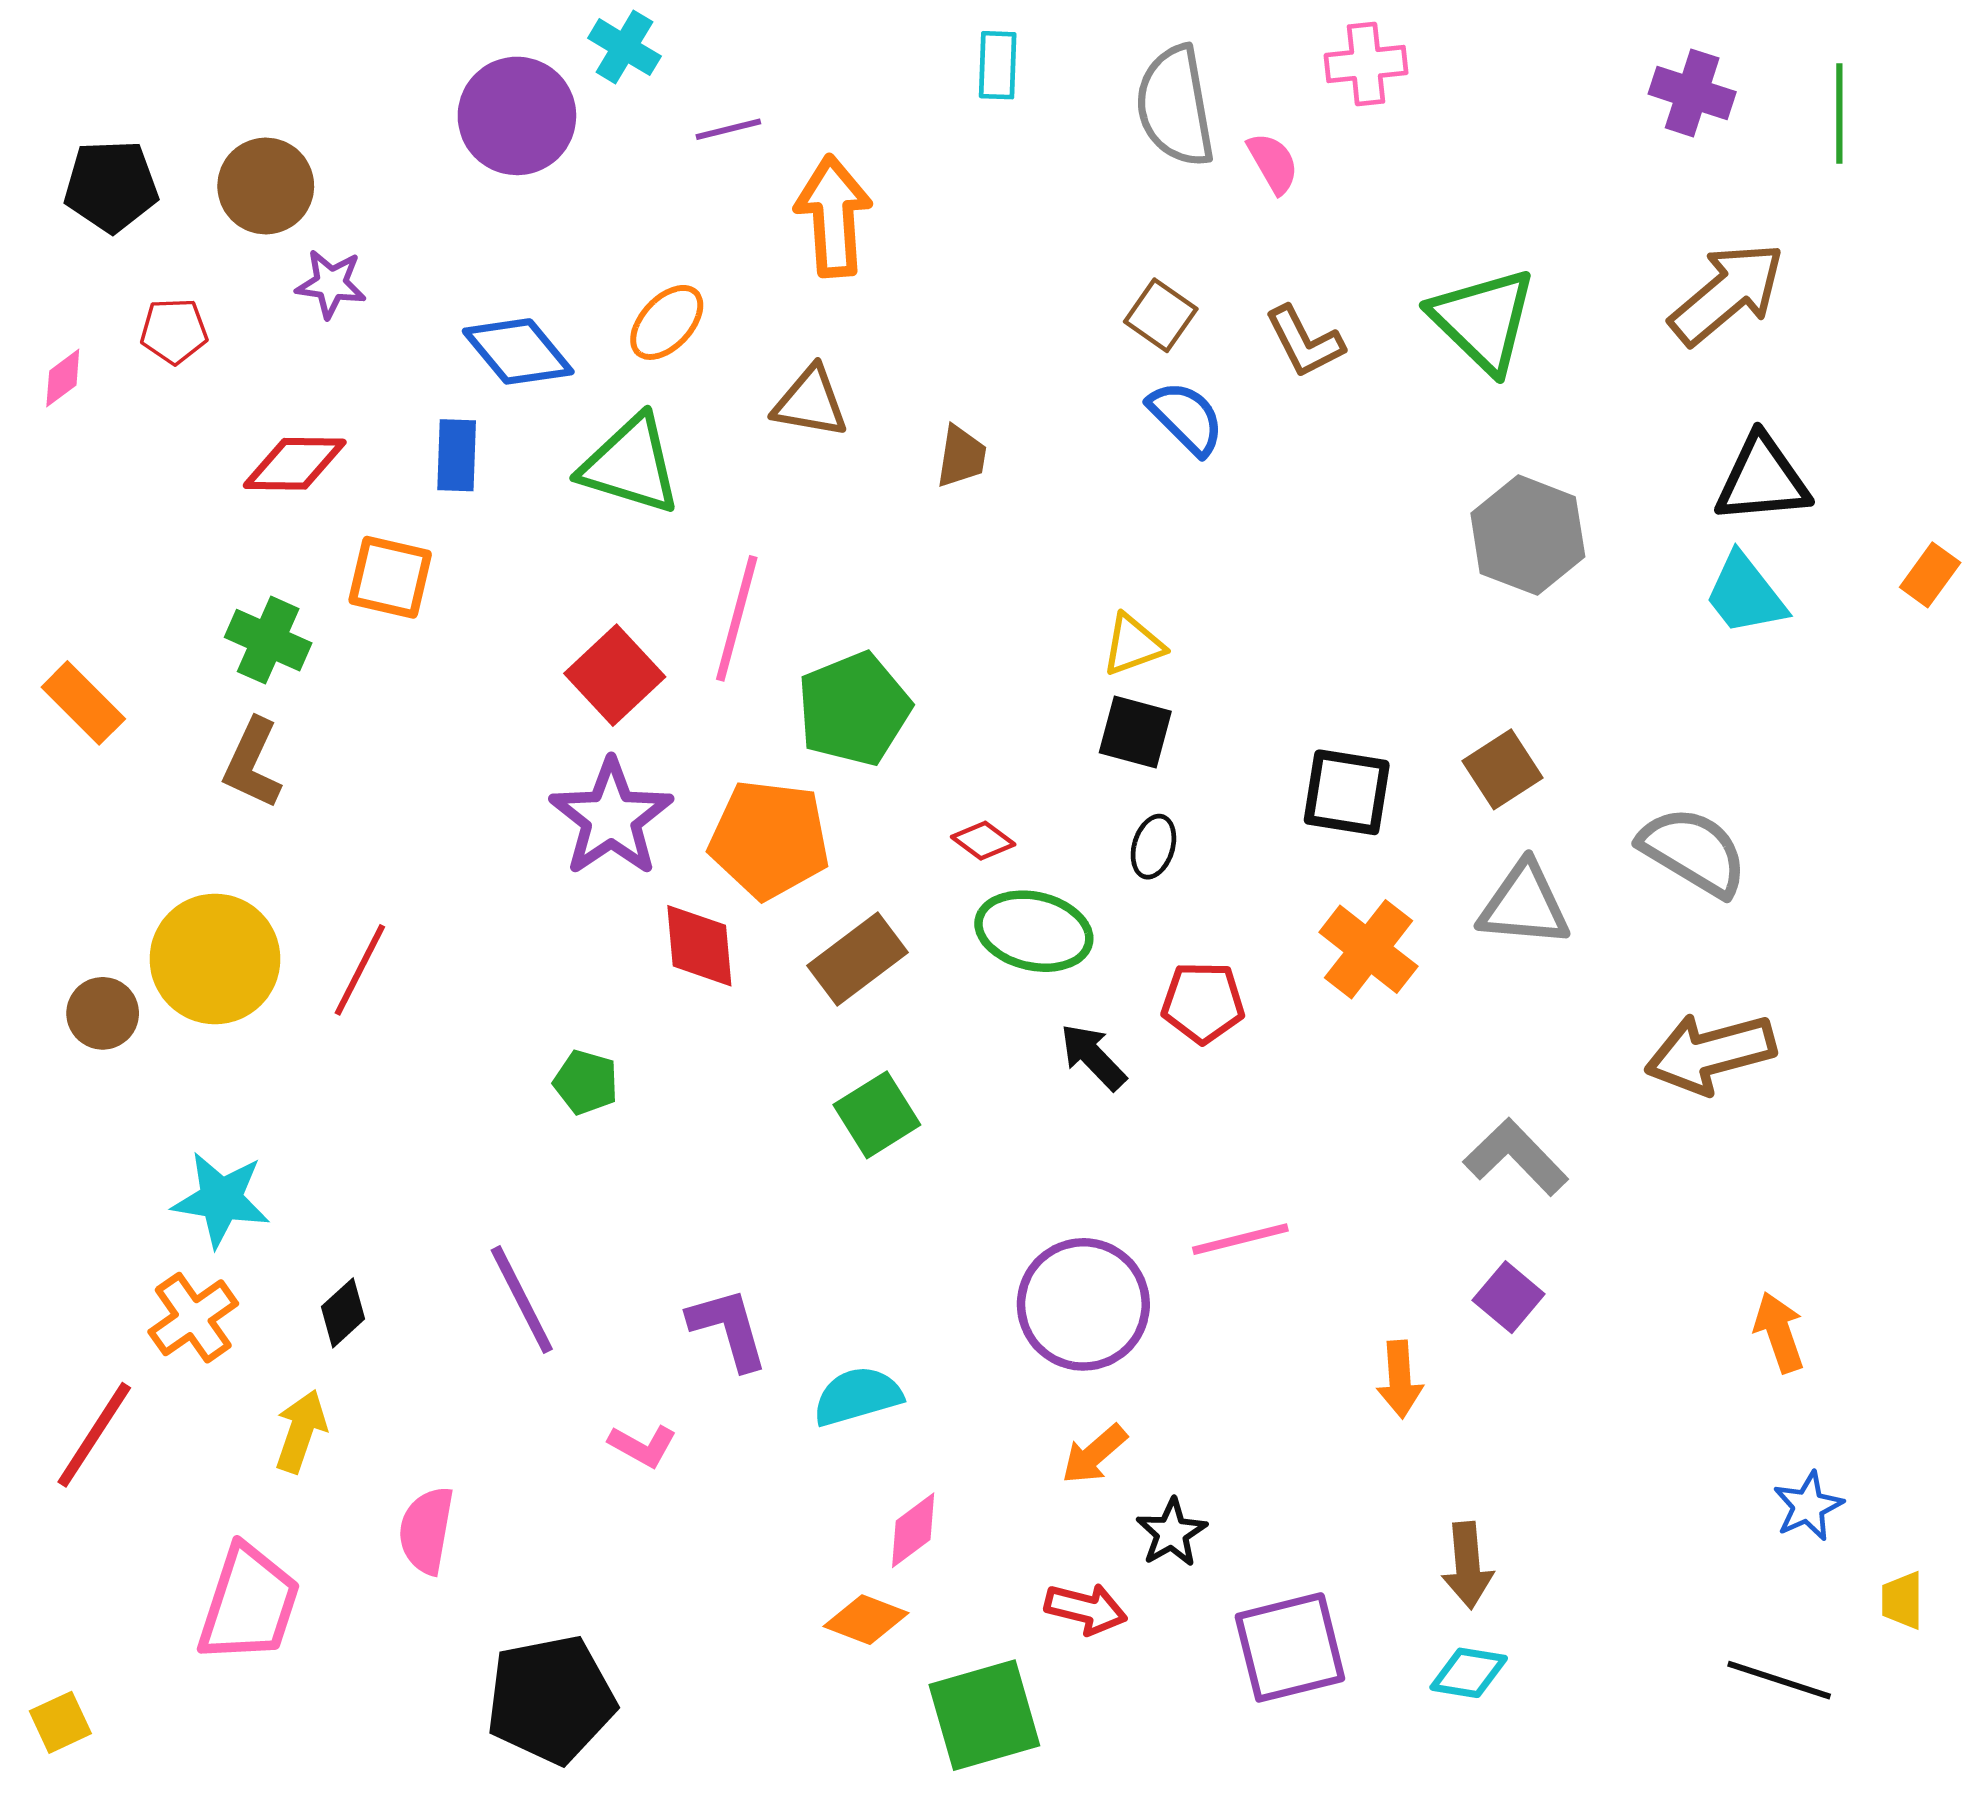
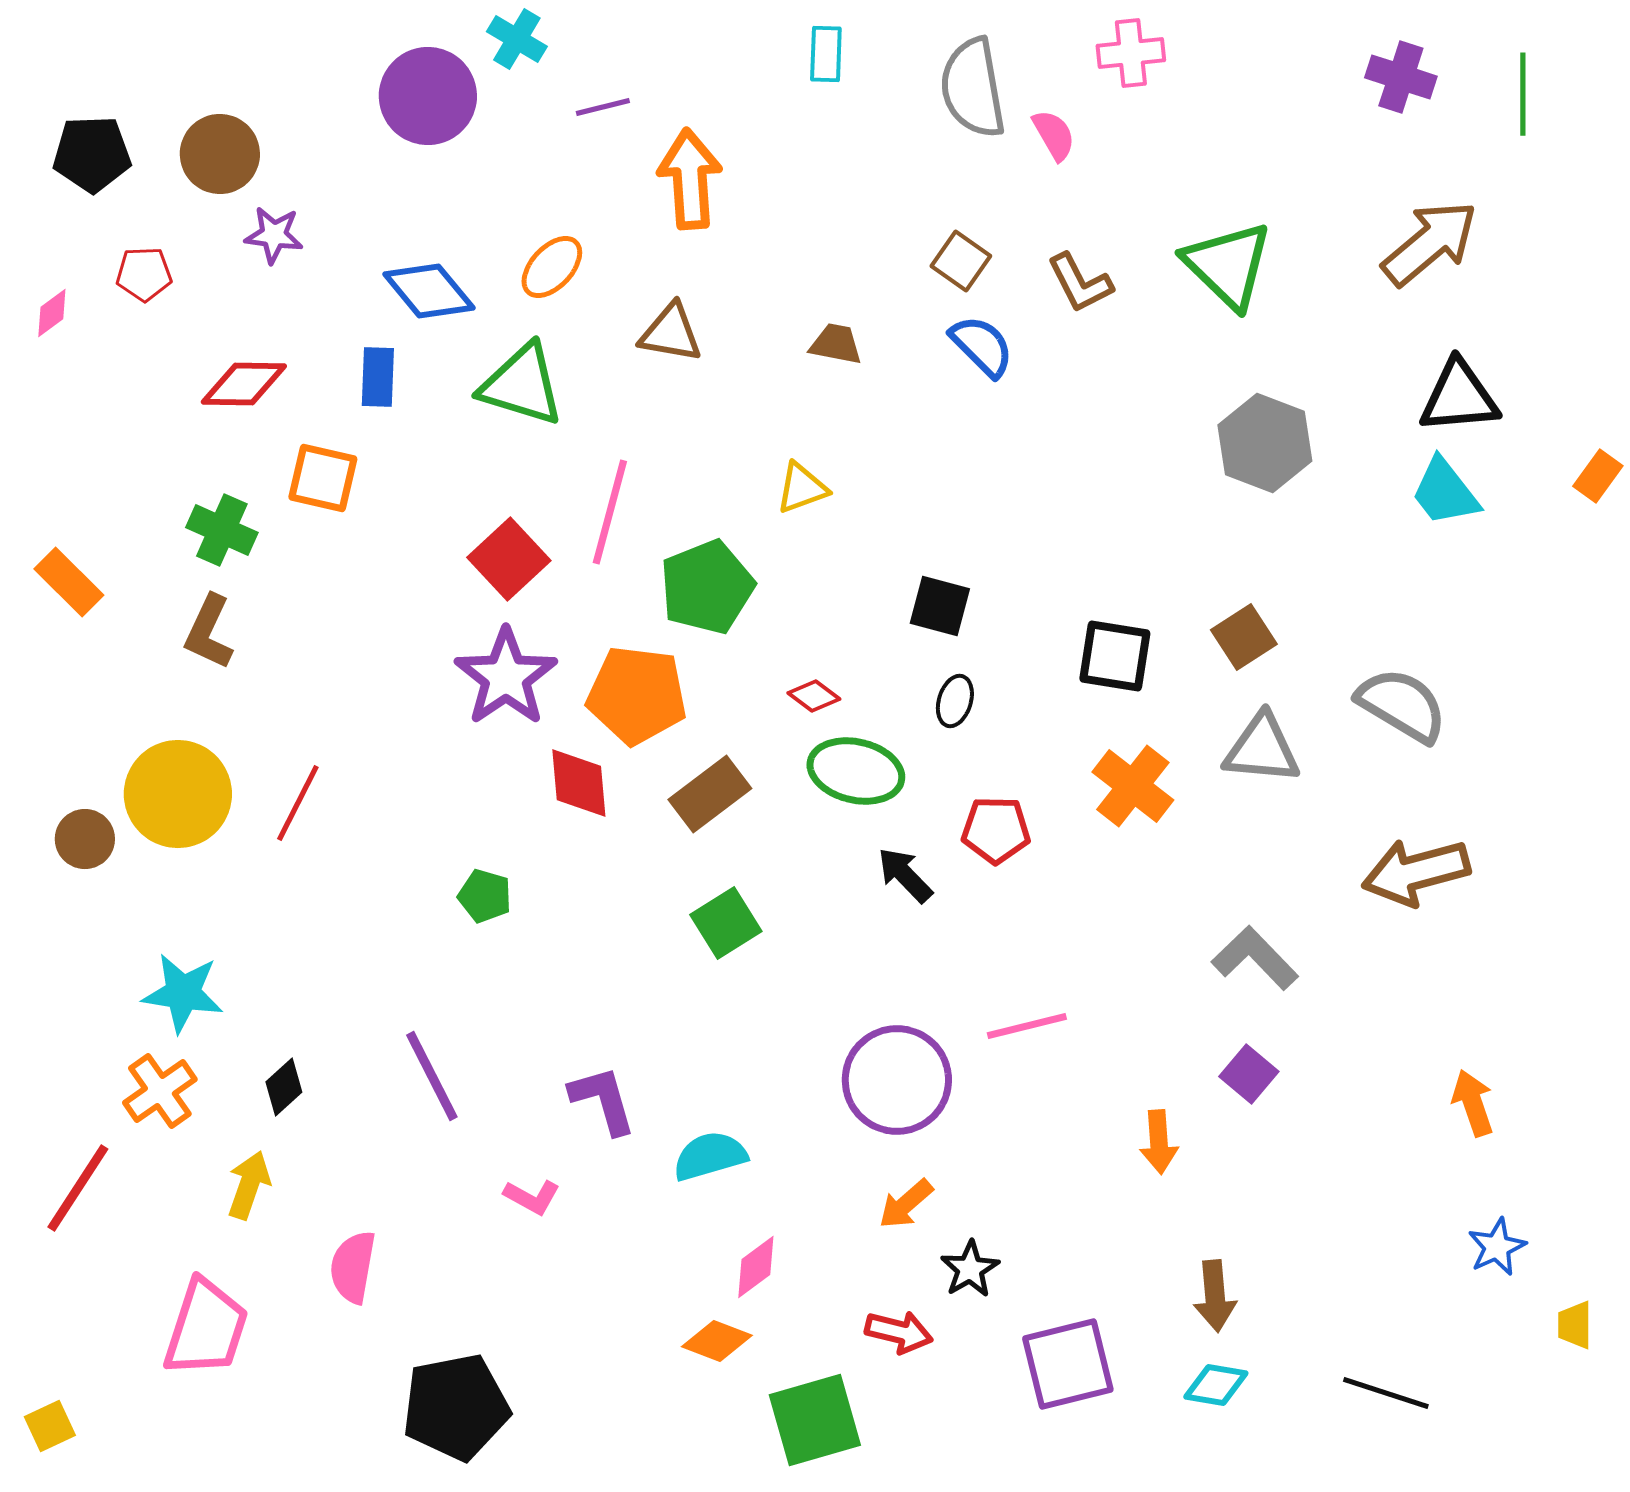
brown trapezoid: (961, 457) -> (836, 344), moved, turned -88
yellow triangle: (1133, 645) -> (802, 488), moved
black line: (1779, 1680) -> (1386, 1393), moved

